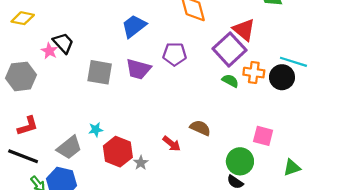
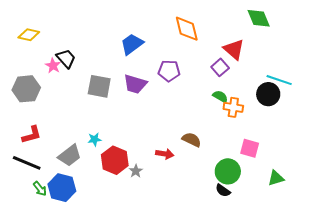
purple square: (229, 49) -> (220, 67), size x0.6
orange cross: (254, 73) -> (233, 107), moved
red arrow: (172, 144) -> (165, 154), turned -30

